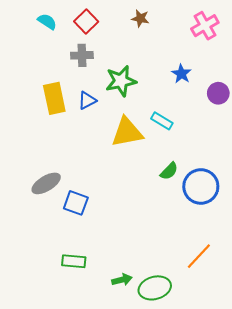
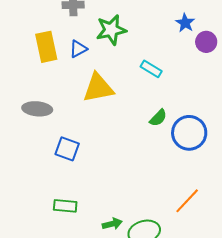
blue star: (181, 74) -> (185, 23), moved
yellow triangle: (127, 132) -> (98, 88), moved
gray ellipse: (46, 183) -> (37, 109), moved, turned 36

